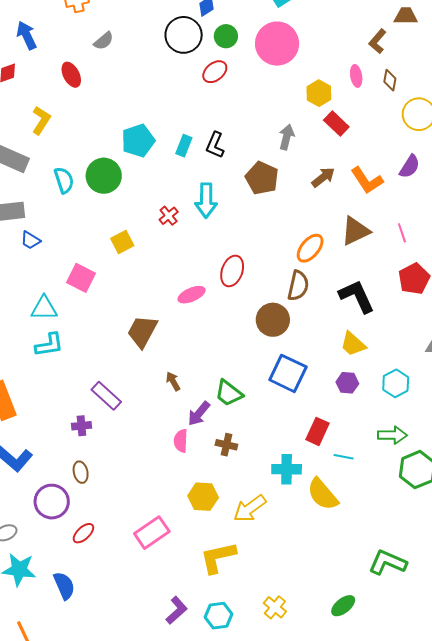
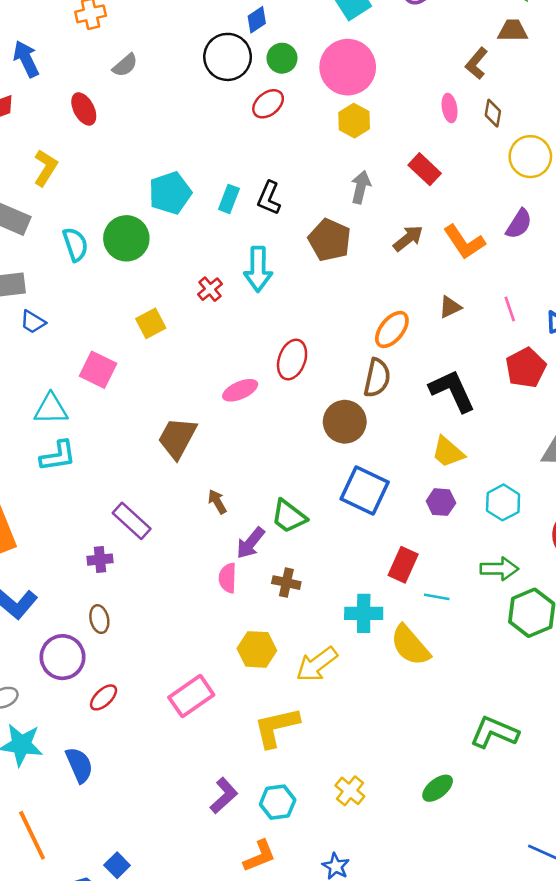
yellow hexagon: (319, 93) -> (354, 121), moved
brown triangle: (355, 231) -> (450, 307), size x0.6

